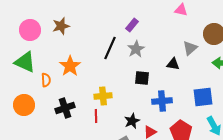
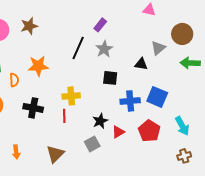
orange star: (70, 66) -> (38, 66), turned 30
blue square: (203, 97) -> (157, 97), moved, turned 30
black cross: (65, 108) -> (33, 108), turned 30

